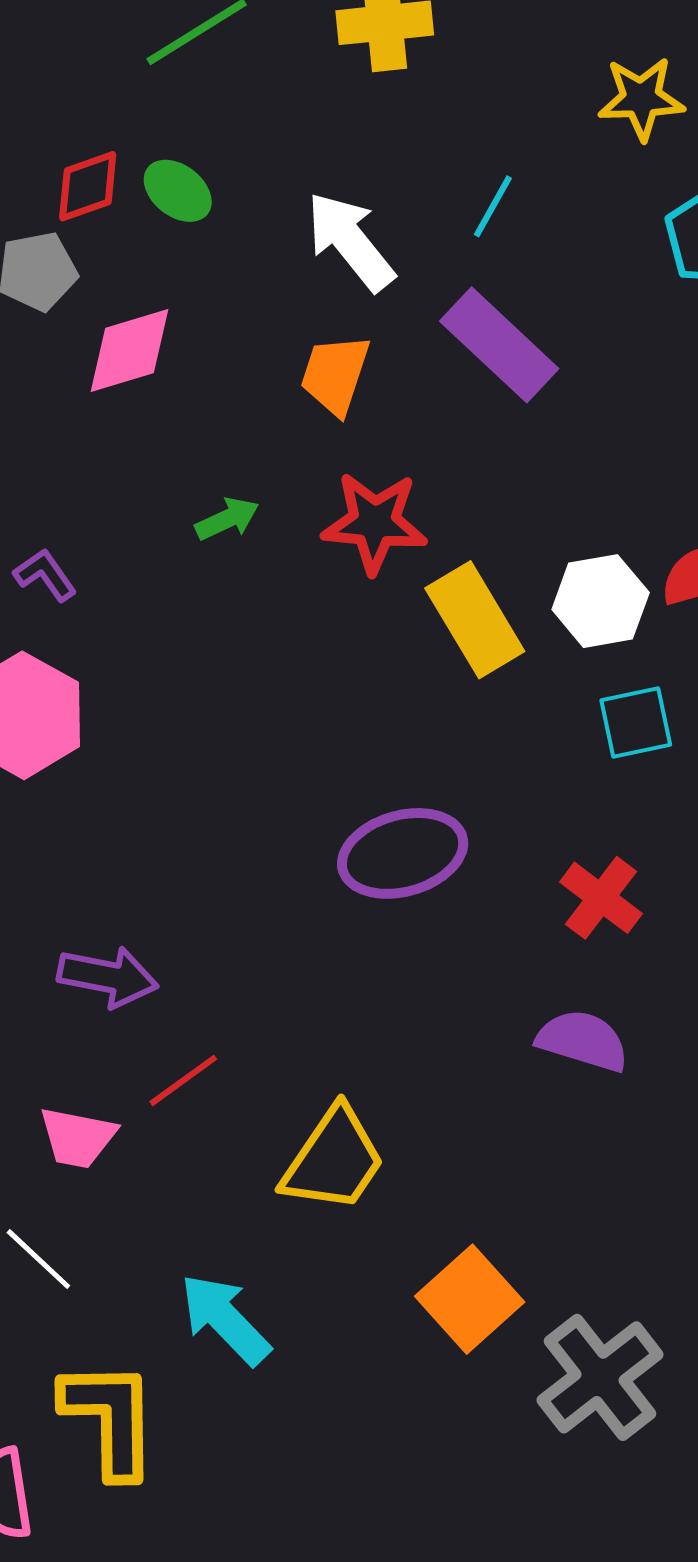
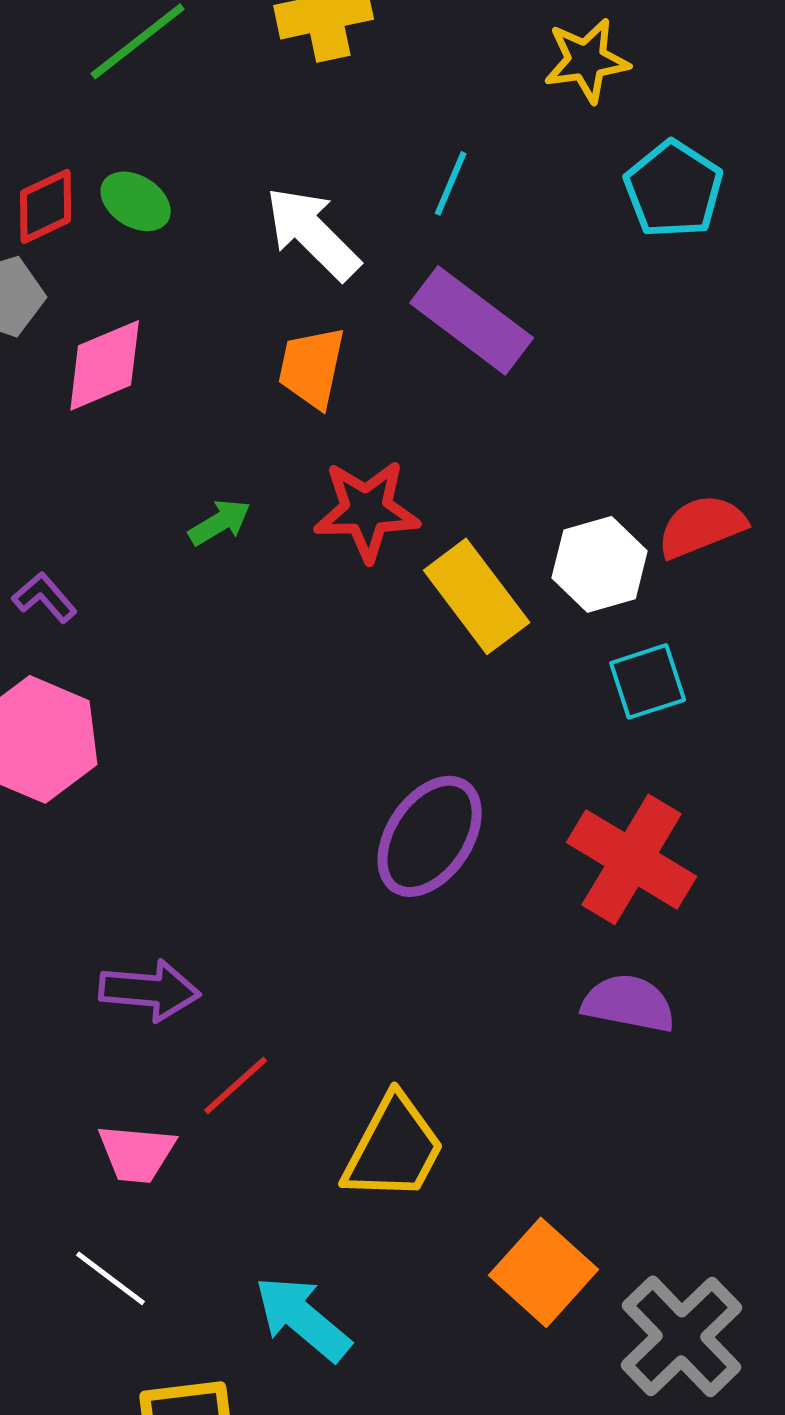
purple ellipse: (403, 853) -> (430, 836), turned -34
red cross: (601, 898) -> (632, 859), size x1.5

